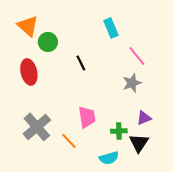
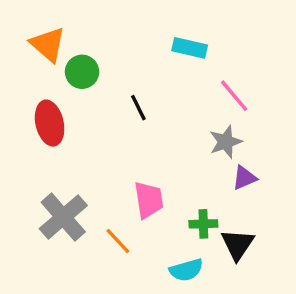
cyan rectangle: (111, 28) -> (190, 48), turned -54
purple triangle: (144, 118) -> (244, 178), moved

